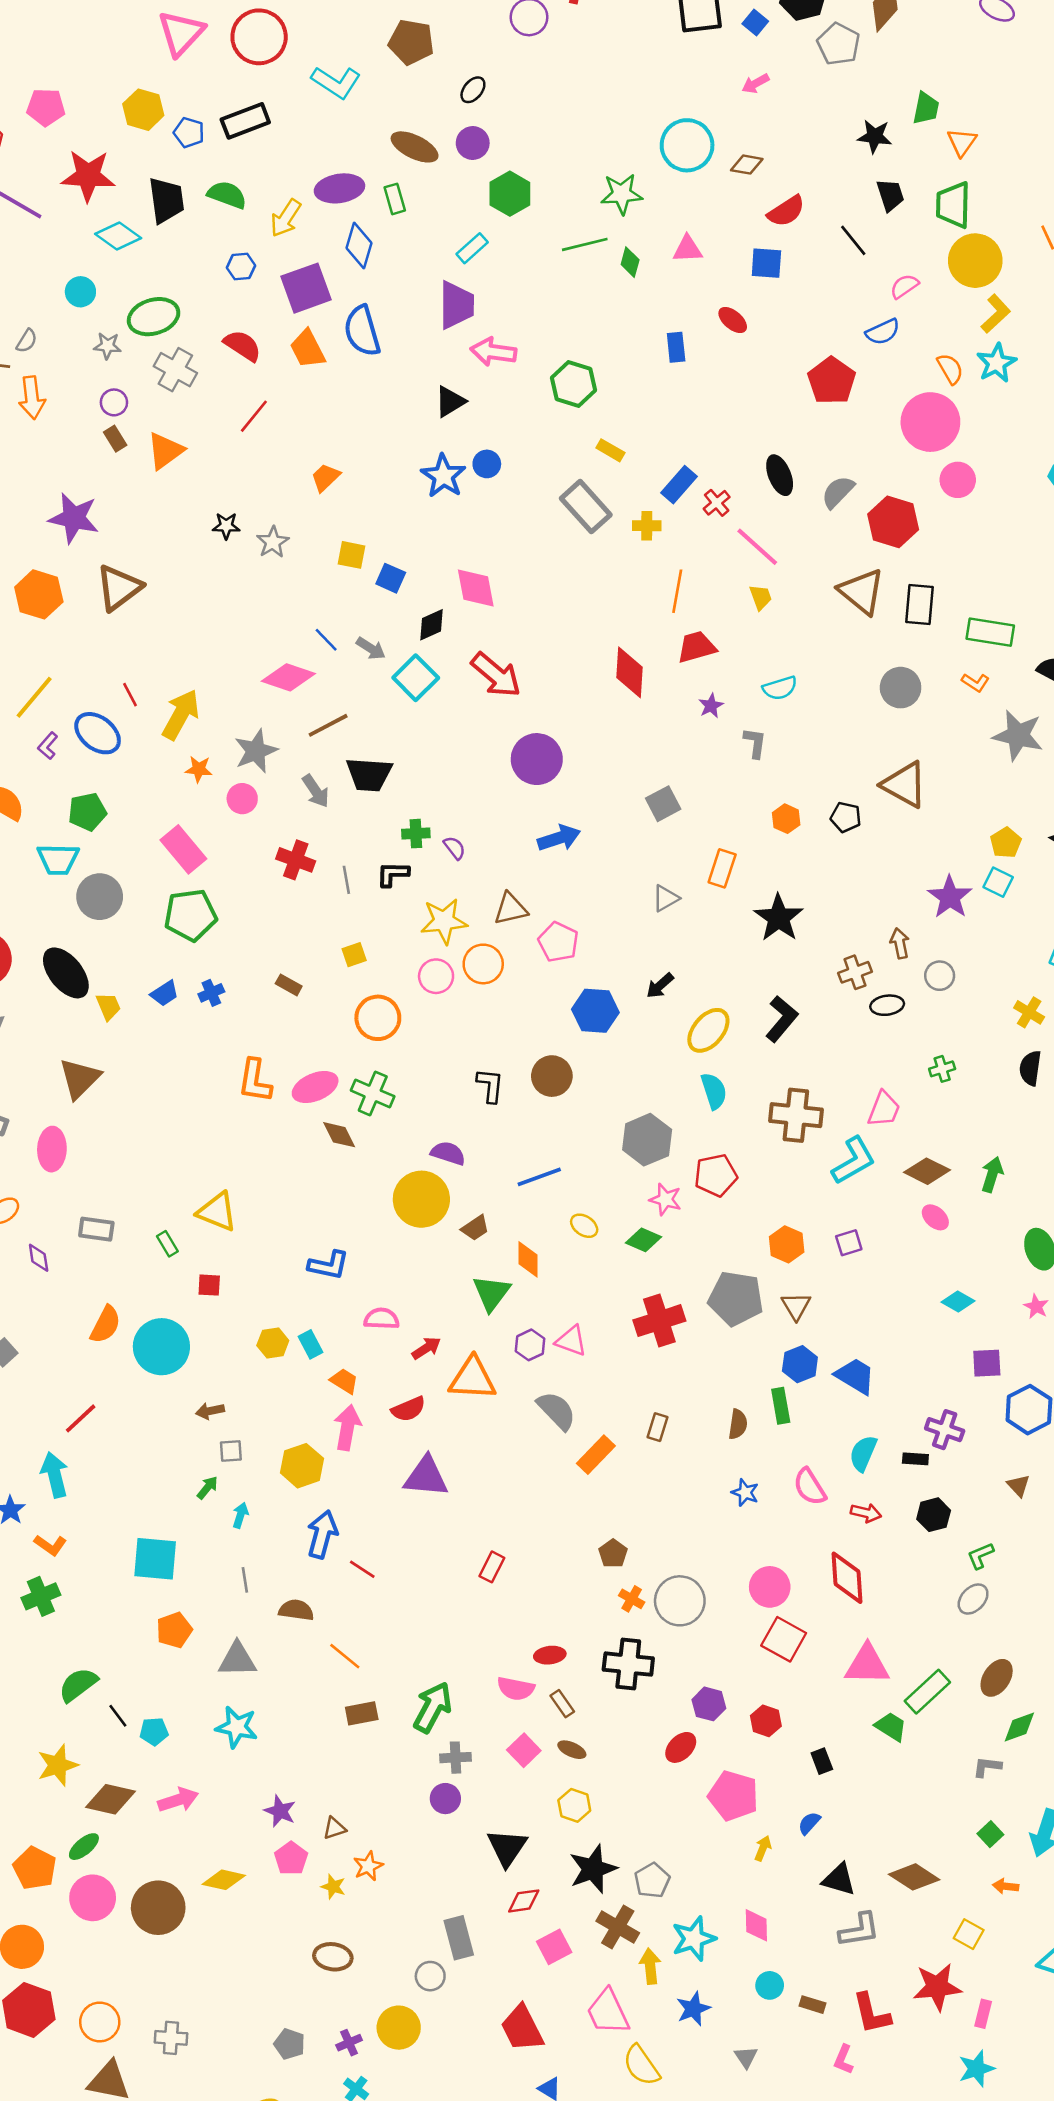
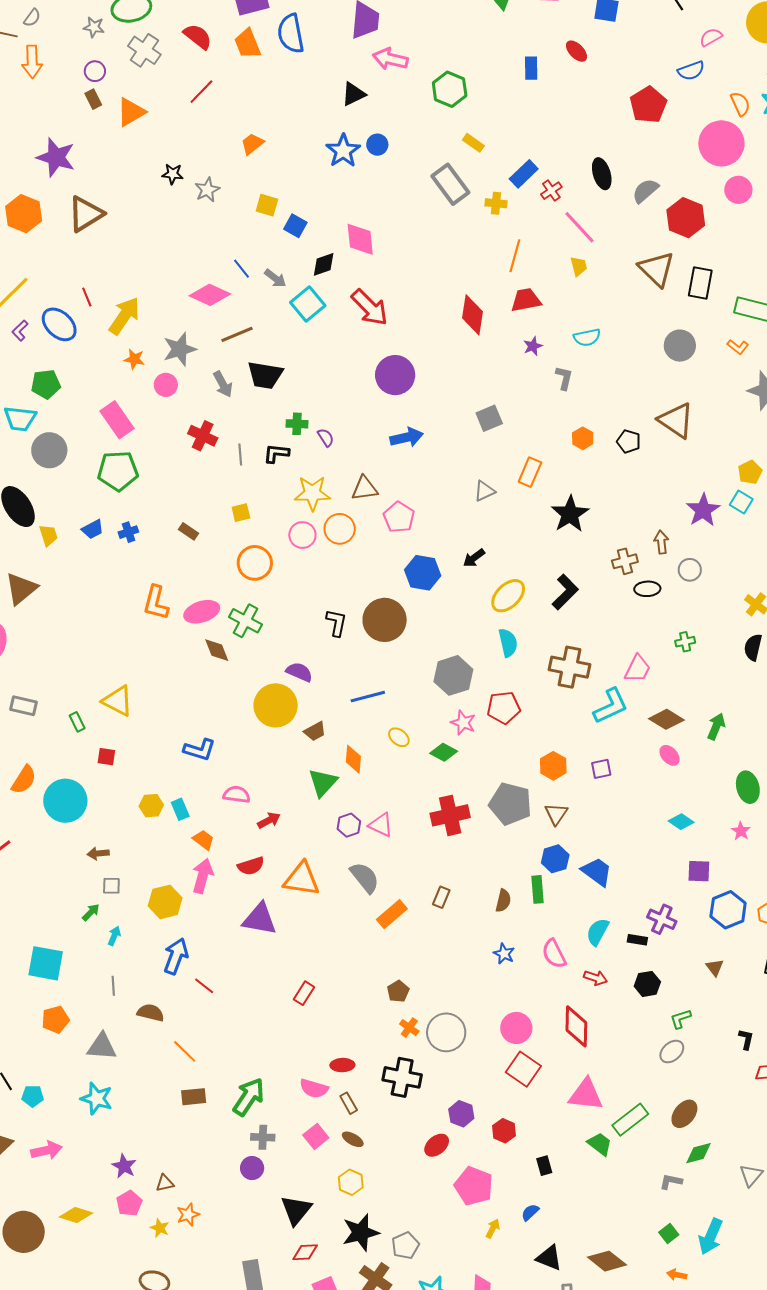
brown circle: (552, 1076) -> (385, 620), size x1.4
orange triangle: (473, 1379) -> (302, 879), moved

